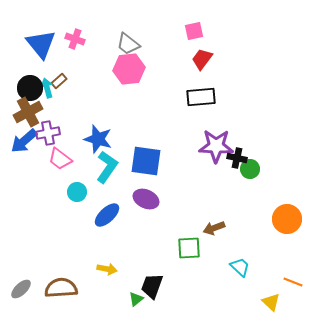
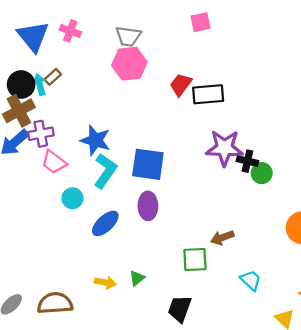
gray trapezoid: (128, 44) -> (128, 36), turned -30
red trapezoid: (202, 59) -> (181, 85), moved
purple ellipse: (146, 199) -> (148, 206), turned 65
black trapezoid: (152, 286) -> (180, 309), moved
green triangle: (136, 299) -> (137, 278), moved

